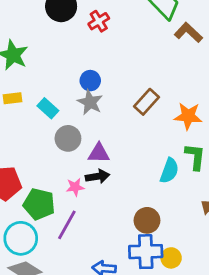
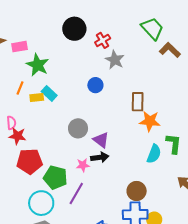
gray star: (90, 102) -> (115, 60), moved
brown rectangle: (147, 102) -> (138, 102), turned -42
cyan rectangle: (48, 108) -> (49, 93), moved
orange star: (188, 116) -> (150, 121), moved
purple triangle: (99, 153) -> (101, 140), turned 36

